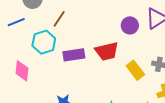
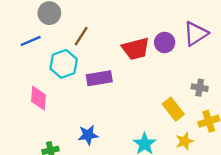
red trapezoid: (107, 51) -> (136, 49), moved
yellow rectangle: (135, 70) -> (173, 109), moved

